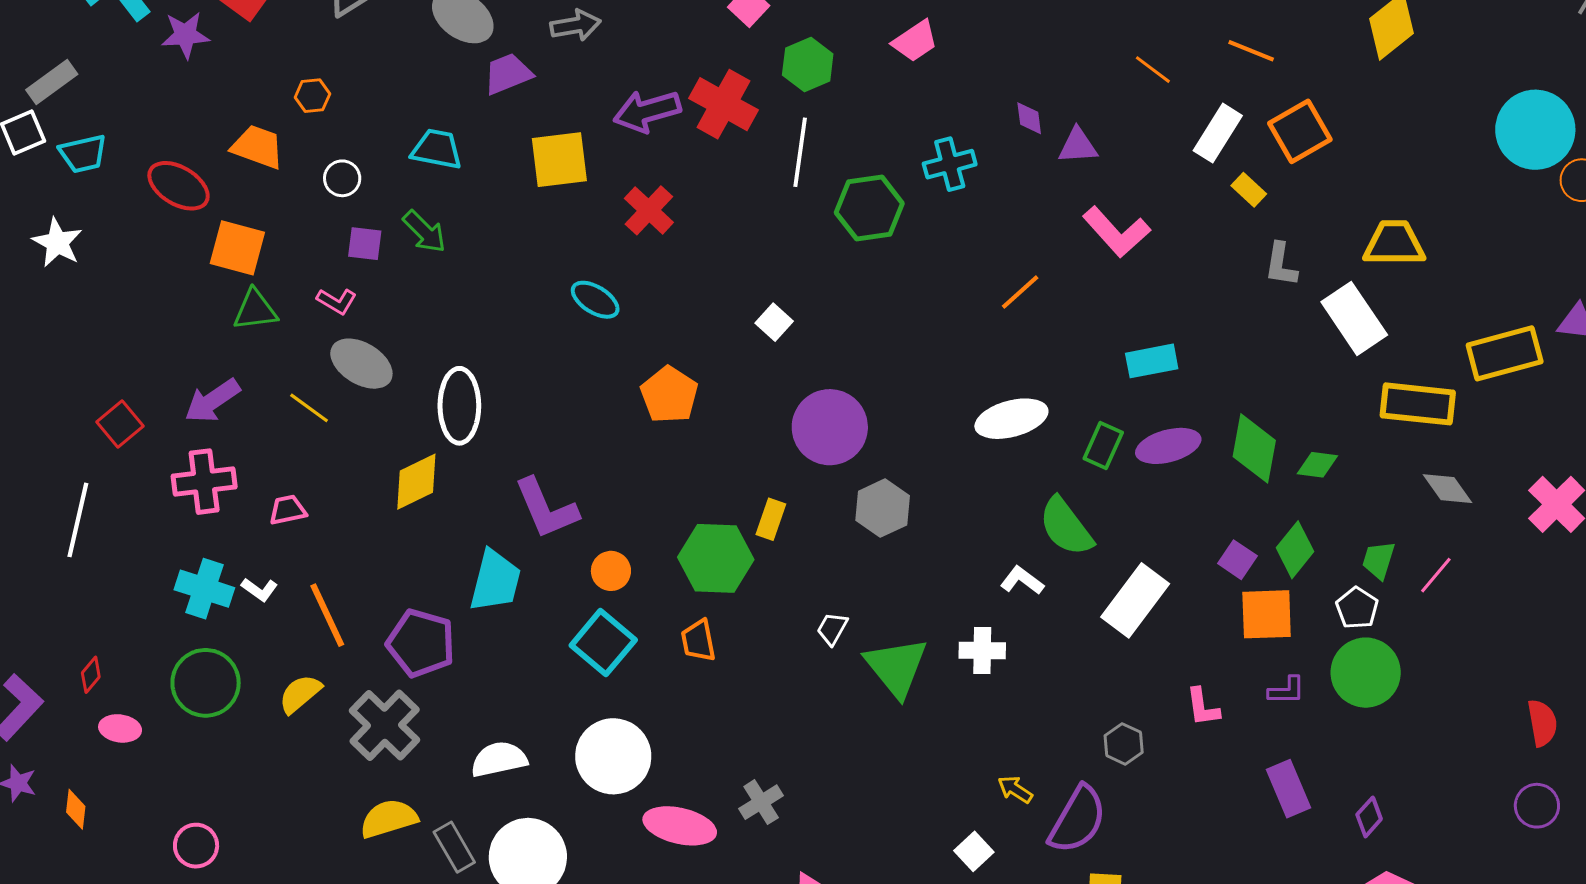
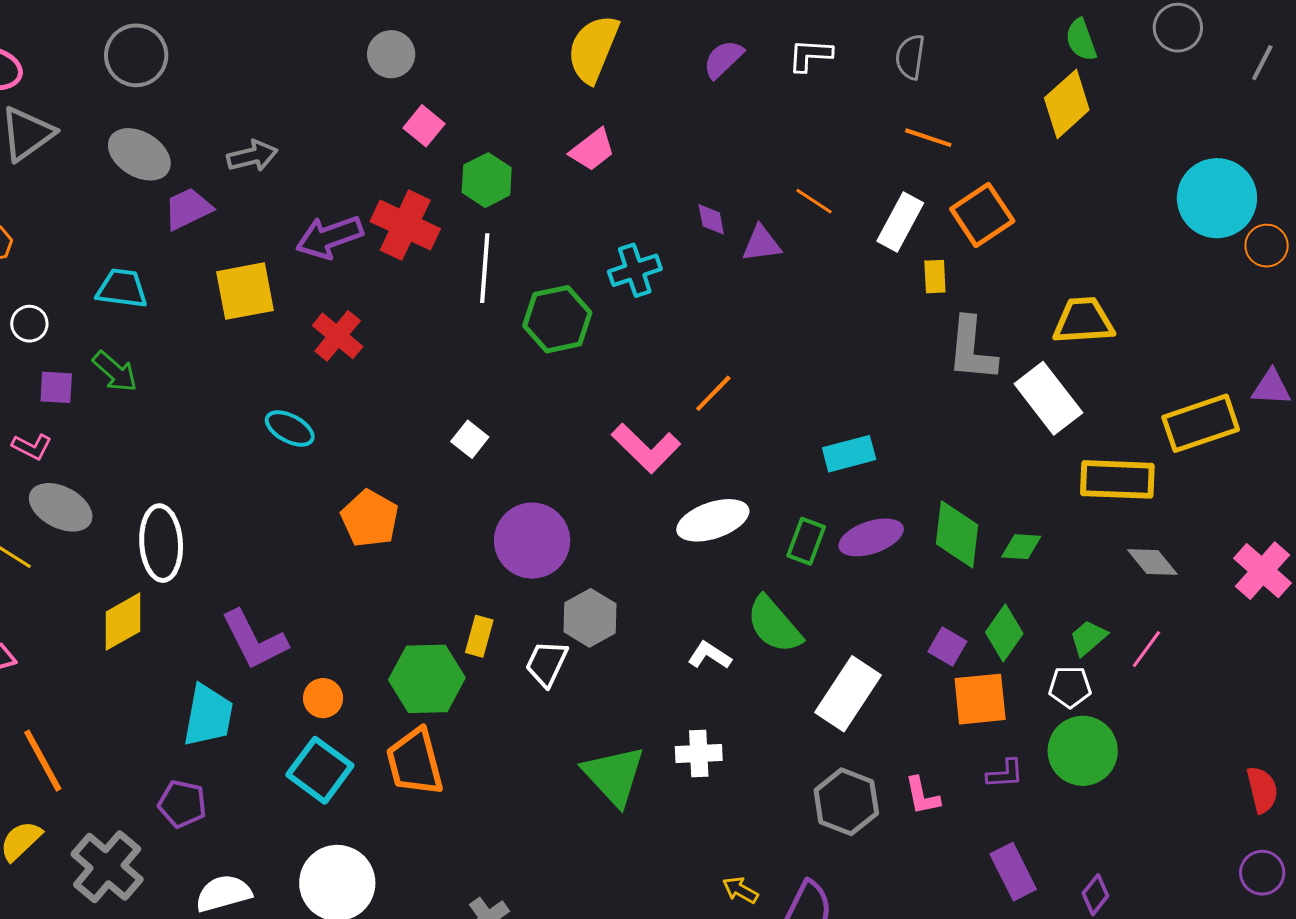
orange line: (1153, 70) -> (814, 201), moved
yellow rectangle: (1249, 190) -> (935, 277), turned 48
pink L-shape: (1116, 232) -> (646, 448), moved
gray L-shape: (1281, 265) -> (972, 349), size x1.5
green trapezoid: (1379, 560) -> (1088, 638), turned 36
white L-shape: (1022, 580) -> (710, 655), moved
white pentagon: (1357, 608) -> (1070, 687), turned -30
white trapezoid: (832, 629) -> (547, 663), moved, size x1.4
orange trapezoid: (698, 641) -> (415, 762), size x1.6
purple pentagon: (421, 643) -> (182, 804), moved, size x0.7
gray hexagon: (1124, 744) -> (846, 802), moved, size x1.6

